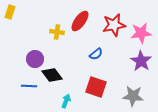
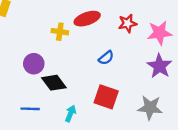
red ellipse: (80, 21) -> (87, 19), turned 35
red star: (114, 25) -> (127, 23), size x0.7
blue line: (29, 86) -> (30, 109), moved

